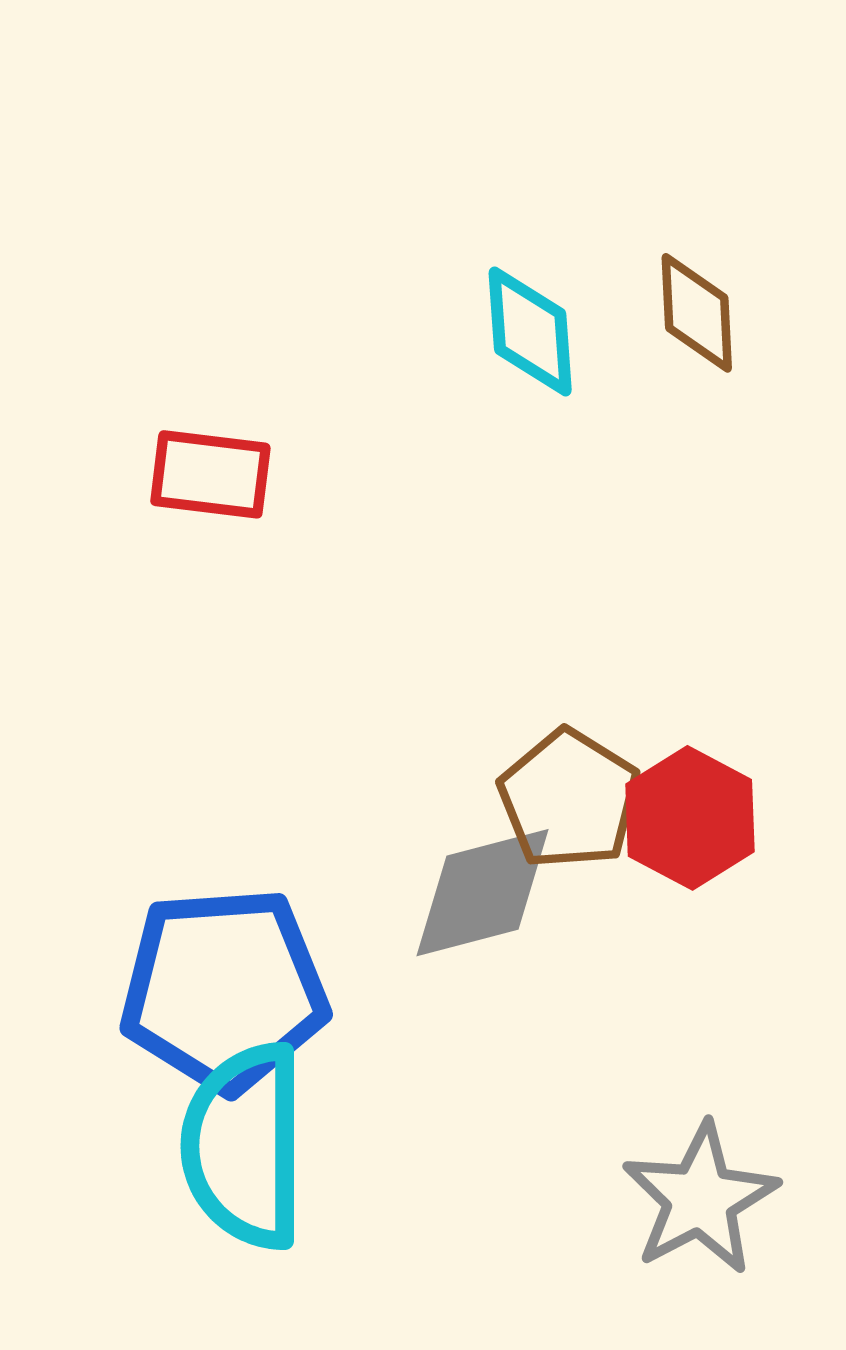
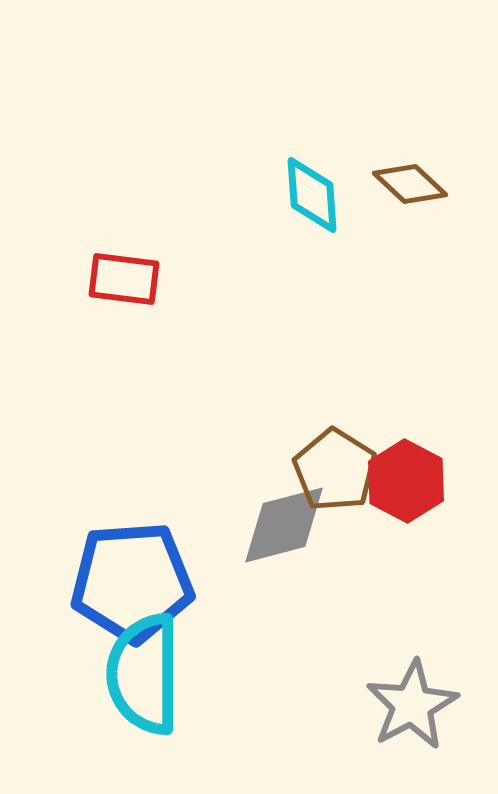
brown diamond: (697, 313) -> (410, 184), turned -44

